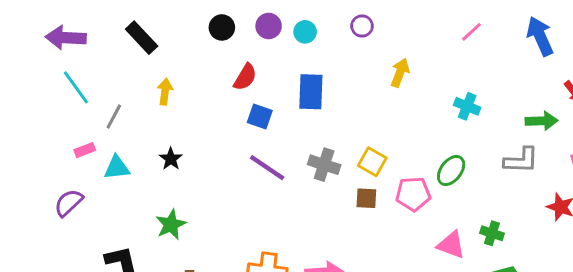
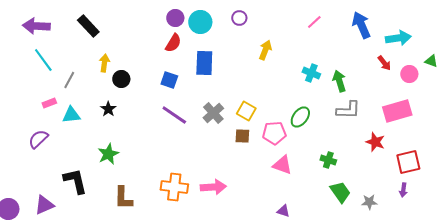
black circle: (222, 27) -> (121, 79), moved
cyan circle: (305, 32) -> (200, 22), size x1.5
red semicircle: (245, 77) -> (173, 43), moved
green arrow: (542, 121) -> (339, 81), moved, turned -105
gray cross: (324, 165) -> (213, 113), turned 30
pink triangle: (451, 245) -> (282, 165), moved

